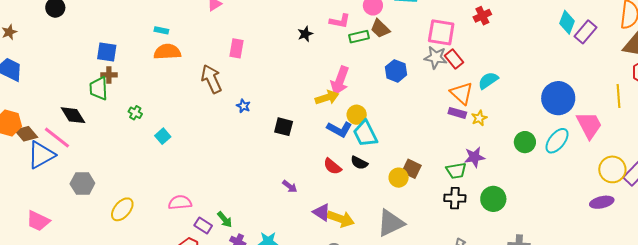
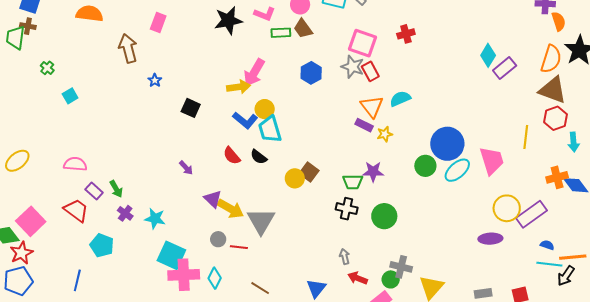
black star: (305, 34) -> (228, 20), size x1.8
blue circle: (558, 98) -> (447, 144), moved
gray triangle: (391, 223) -> (261, 221), moved, turned -44

